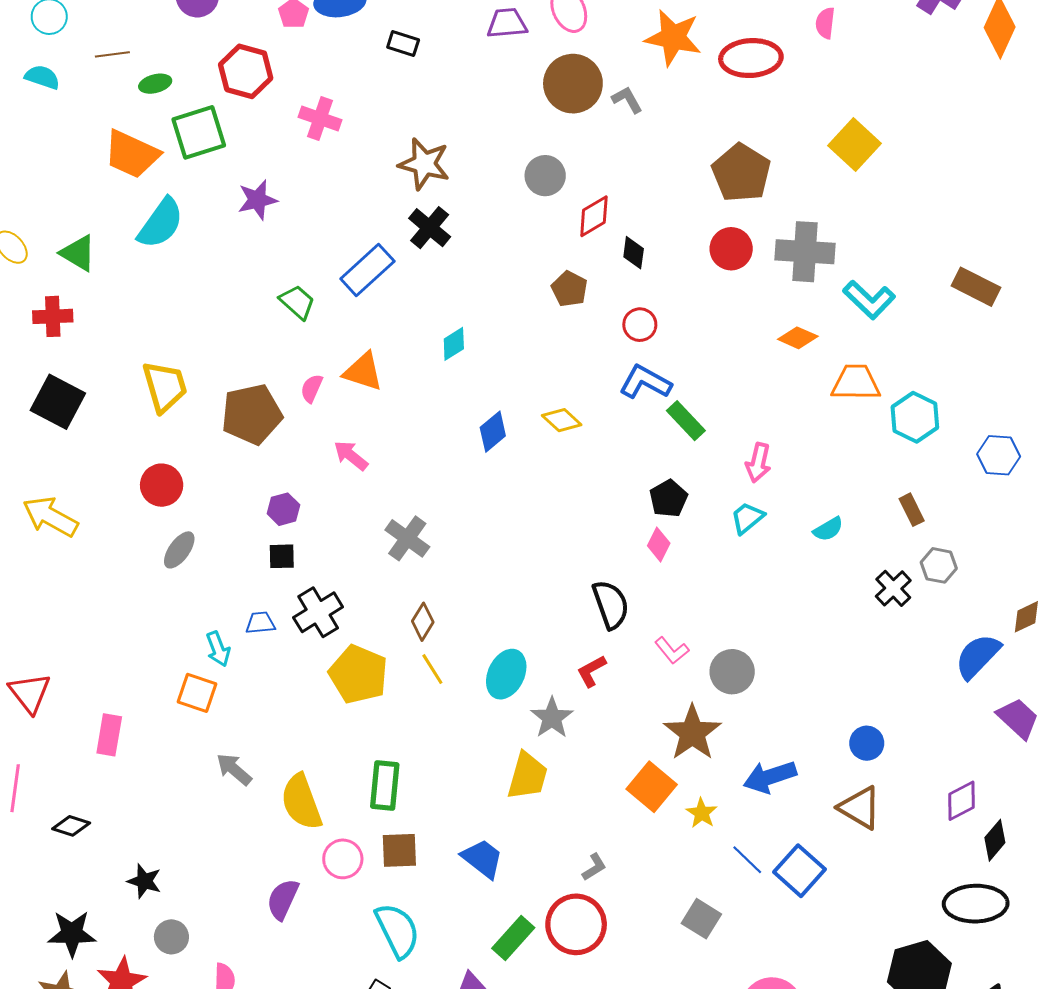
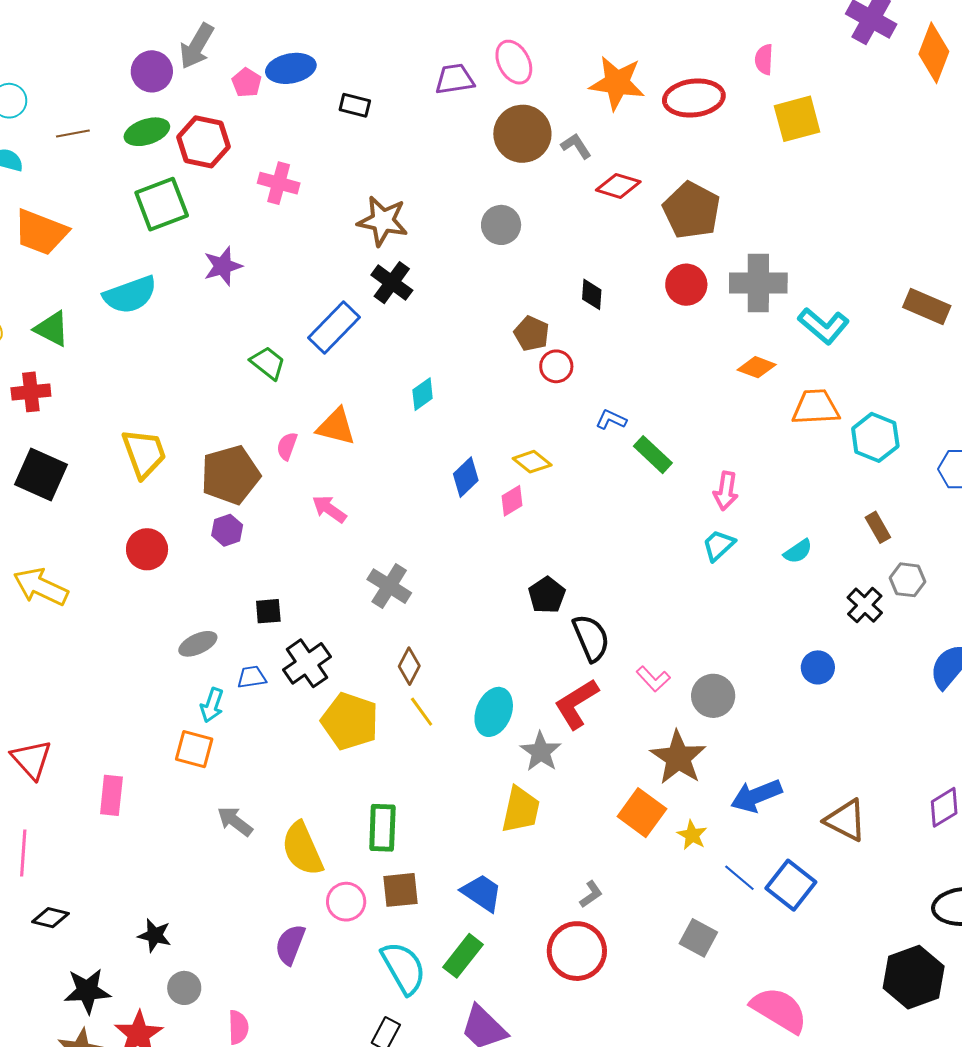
green ellipse: (155, 84) -> (147, 132), moved, size x1.4
yellow square: (855, 145) -> (797, 119), moved, turned 36
orange trapezoid: (132, 154) -> (41, 232), moved
red diamond: (594, 216) -> (618, 186), moved, turned 51
cyan semicircle: (161, 223) -> (130, 295), turned 38
red circle: (640, 325) -> (556, 366), moved
blue L-shape: (645, 382) -> (611, 420), size x0.6
black pentagon: (669, 498) -> (547, 595), moved
purple hexagon: (283, 509) -> (227, 530), moved
pink diamond: (659, 545) -> (512, 501), moved, turned 36
gray ellipse: (179, 550) -> (198, 644), moved, turned 33
cyan arrow: (218, 649) -> (212, 705), turned 44
red L-shape: (591, 671) -> (576, 704), size x1.6
blue circle: (867, 743) -> (818, 667), moved
black diamond: (71, 826) -> (51, 918), moved
green rectangle: (513, 938) -> (463, 956), moved

